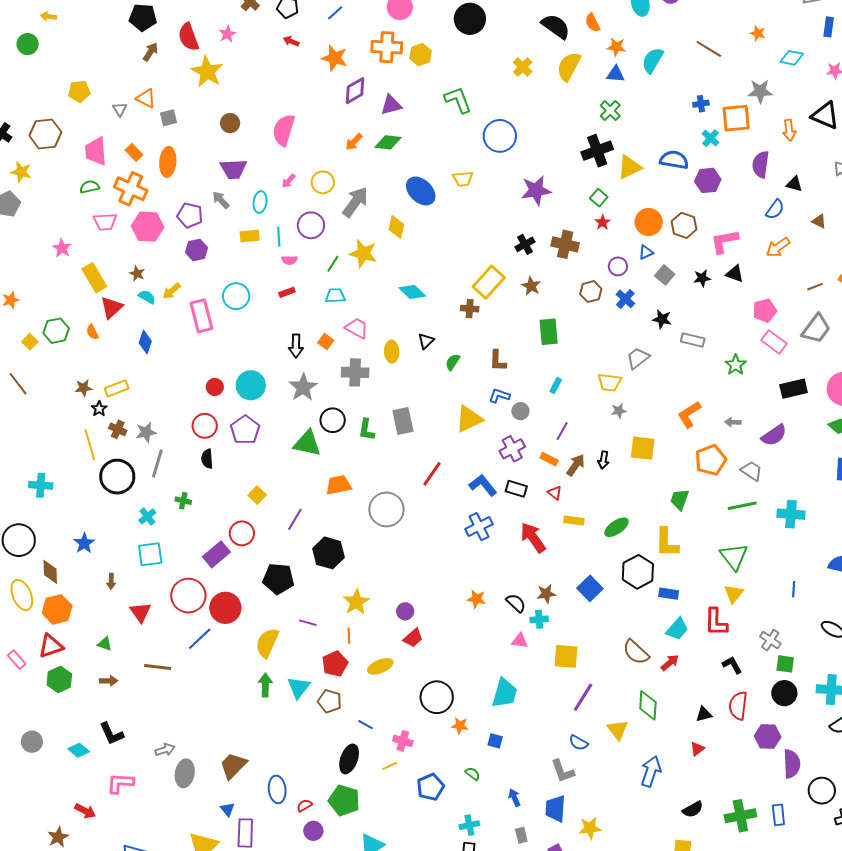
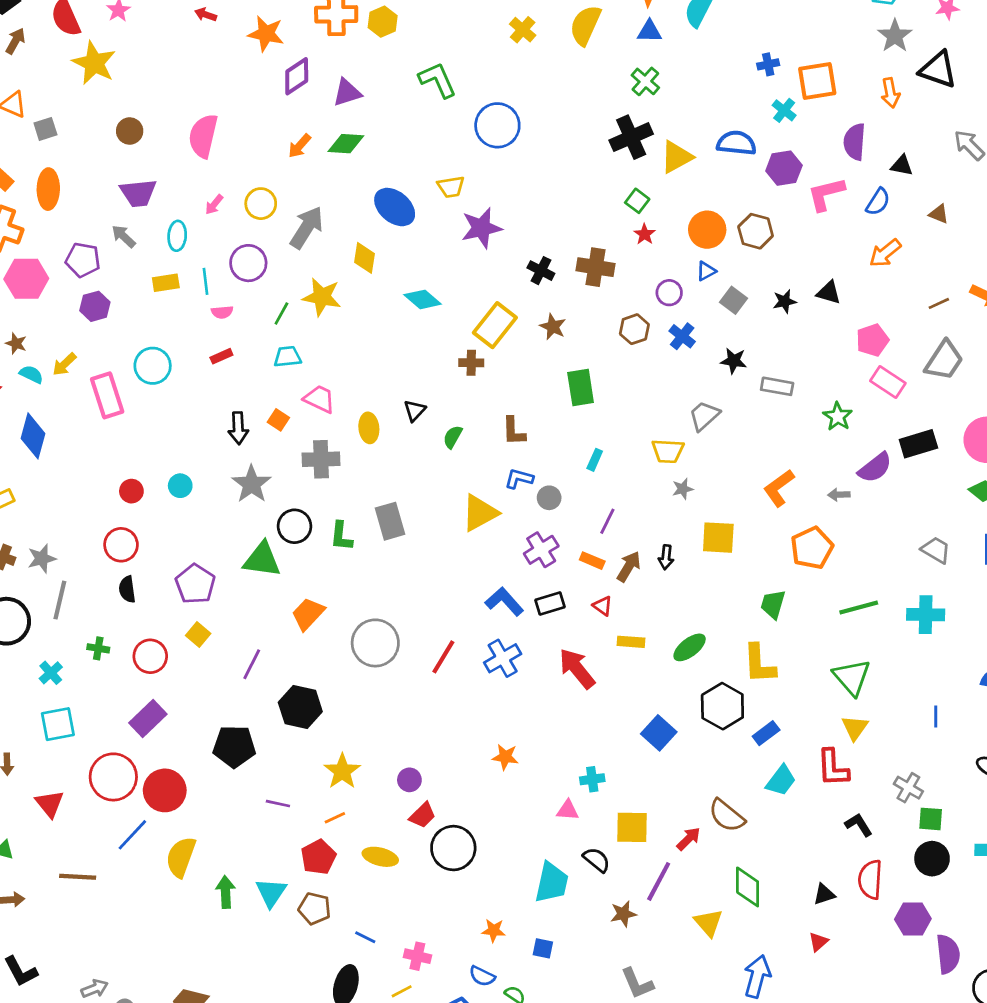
gray star: (760, 91) -> (895, 36), moved, turned -30
purple star: (536, 190) -> (481, 228), moved
pink L-shape: (724, 241) -> (826, 194), moved
black cross: (525, 244) -> (541, 271), turned -30
cyan diamond: (412, 292) -> (423, 299), moved
blue diamond: (145, 342) -> (33, 436), size x1.4
cyan circle: (251, 385) -> (180, 486), size x0.6
purple pentagon: (245, 430) -> (195, 584), moved
purple semicircle: (774, 435) -> (875, 468), moved
gray trapezoid: (752, 471) -> (936, 550), moved
red line: (432, 474) -> (443, 657), moved
orange trapezoid: (339, 485) -> (308, 614), turned -32
black rectangle: (516, 489) -> (550, 604), turned -30
red circle: (242, 533) -> (150, 656), moved
brown star: (546, 594) -> (623, 914), moved
blue rectangle: (669, 594) -> (766, 733), turned -42
black semicircle: (516, 603) -> (597, 860), moved
orange line: (349, 636) -> (335, 818), turned 70
yellow semicircle: (267, 643) -> (181, 857), moved
red arrow: (670, 663) -> (689, 839), moved
yellow ellipse: (380, 666) -> (380, 857), turned 40
black circle: (437, 697) -> (453, 848), moved
blue semicircle: (579, 743) -> (482, 976), moved

